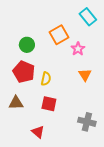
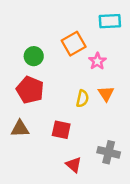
cyan rectangle: (88, 17) -> (110, 21), turned -54
yellow semicircle: (46, 79) -> (82, 99), moved
red triangle: (38, 132) -> (74, 165), moved

